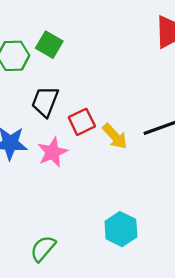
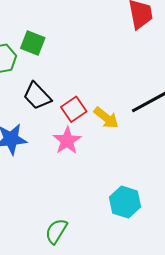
black trapezoid: (45, 102) -> (37, 96), turned -56
pink star: (53, 152) -> (67, 141), moved

